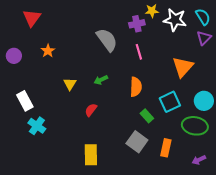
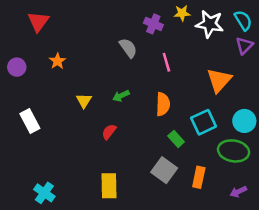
purple cross: (137, 24) -> (153, 24), moved, turned 35
gray semicircle: (107, 40) -> (128, 48), size x0.7
cyan cross: (37, 126) -> (44, 193), moved

